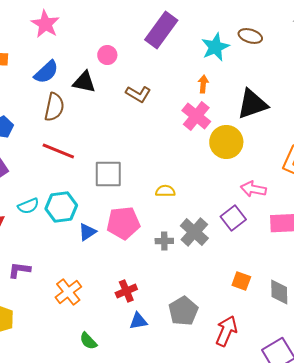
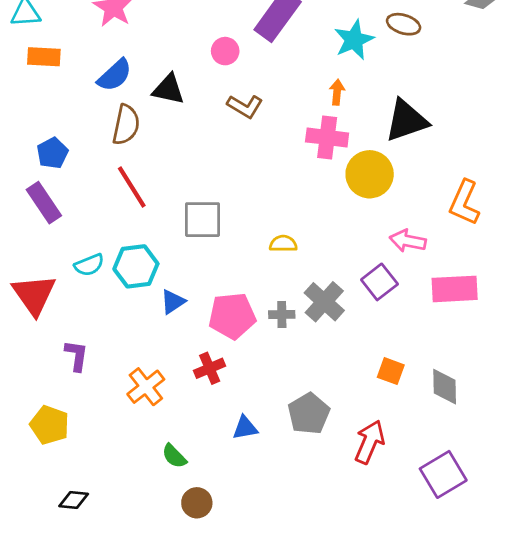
pink circle: (107, 55) -> (225, 51), moved
pink cross: (196, 116) -> (327, 137), turned -32
red line: (58, 151) -> (132, 187), turned 36
pink pentagon: (123, 223) -> (232, 316), moved
purple L-shape: (19, 270) -> (76, 356), turned 90
red cross: (126, 291) -> (210, 368), moved

